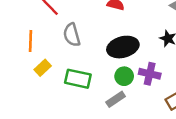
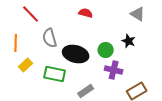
black ellipse: (123, 47) -> (76, 54), moved, turned 30
green circle: (124, 76) -> (106, 50), moved

